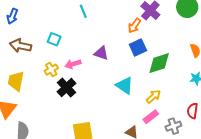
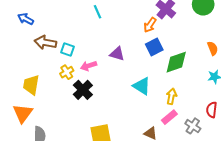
blue arrow: (12, 16) -> (26, 19), turned 98
cyan square: (54, 39) -> (68, 49), moved
brown arrow: (21, 46) -> (45, 43), moved
yellow arrow: (153, 97) -> (171, 96), turned -35
gray cross: (173, 126) -> (193, 126), turned -35

